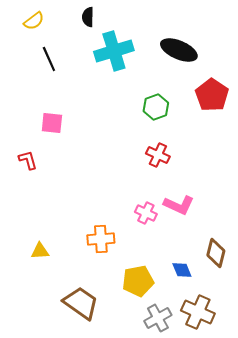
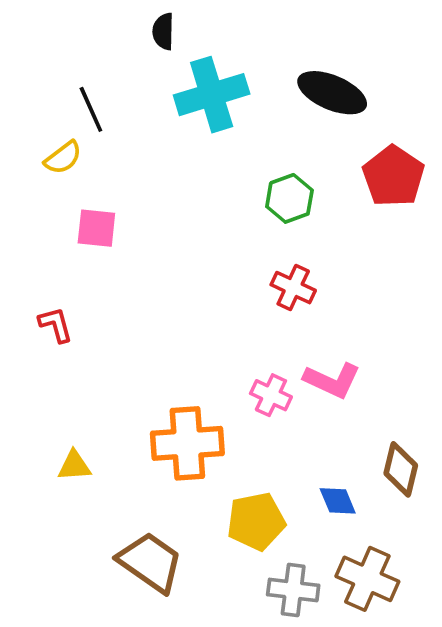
yellow semicircle: (34, 21) -> (63, 158), moved
red L-shape: (28, 160) -> (56, 325), moved
orange cross: (101, 239) -> (187, 443), size x1.4
gray cross: (158, 318) -> (293, 590), turned 36

